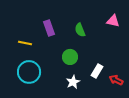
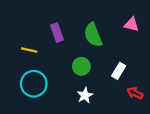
green semicircle: (80, 30) -> (93, 35), size x1.5
white rectangle: (97, 71) -> (119, 71), moved

